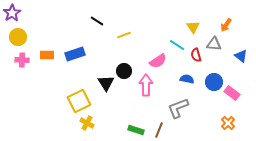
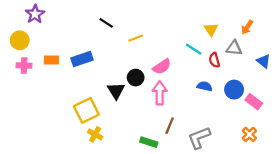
purple star: (12, 13) -> (35, 14), moved
pink semicircle: (158, 61) -> (162, 67), moved
gray L-shape: (178, 108) -> (199, 138), moved
brown line: (159, 130) -> (170, 126), moved

